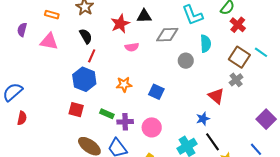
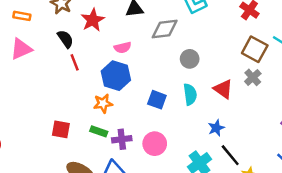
red star: (120, 24) -> (93, 20), moved
pink triangle: (49, 41) -> (21, 49), turned -30
cyan semicircle: (206, 44) -> (190, 94), moved
red line: (92, 56) -> (75, 62), turned -40
blue hexagon: (84, 79) -> (116, 76), moved
orange star: (124, 84) -> (103, 103), moved
red triangle: (216, 96) -> (223, 89), moved

